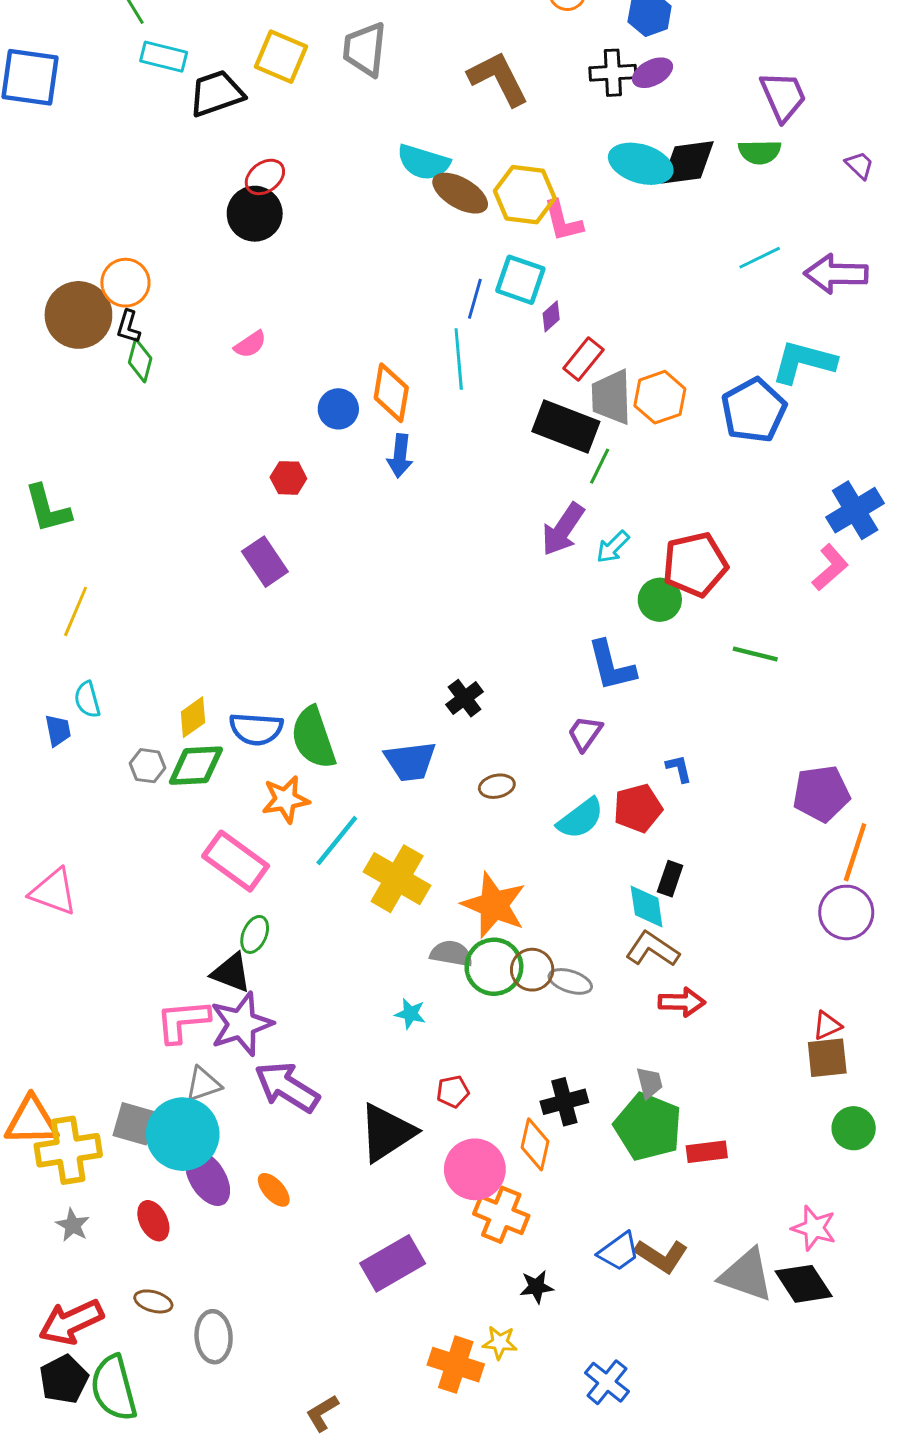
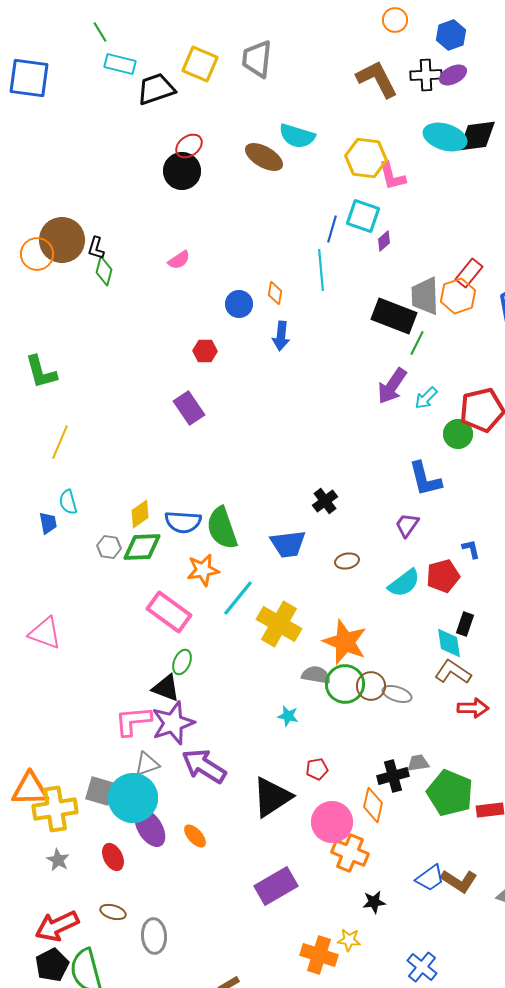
brown L-shape: (498, 79) -> (377, 79), moved
brown ellipse: (460, 193) -> (264, 157), moved
orange circle: (125, 283) -> (37, 254), moved
red rectangle: (583, 359) -> (469, 273), moved
orange diamond: (391, 393) -> (275, 293), size x0.6
gray trapezoid: (650, 1083) -> (418, 763), moved, turned -85

